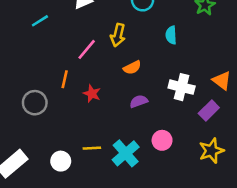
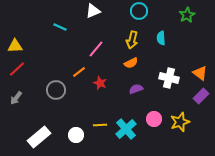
cyan line: (40, 21) -> (60, 27), turned 56
yellow arrow: (118, 35) -> (132, 40), moved
orange line: (65, 79) -> (79, 72), turned 40
purple rectangle: (209, 110) -> (201, 96), moved
yellow star: (211, 151) -> (180, 122), moved

